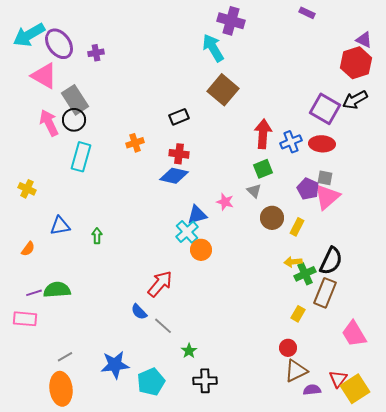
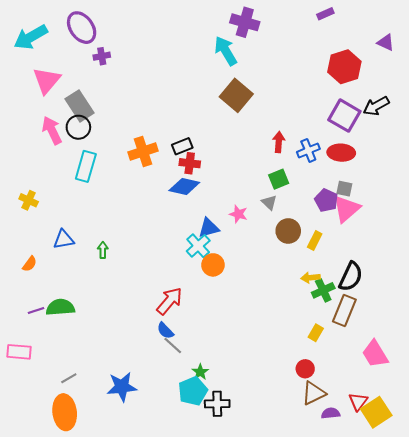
purple rectangle: (307, 13) -> (325, 14), turned -49
purple ellipse: (59, 44) -> (82, 28), moved
red hexagon: (356, 63) -> (344, 67), moved
pink triangle: (44, 76) -> (47, 81), turned 40
black rectangle: (179, 117) -> (182, 146), moved
red arrow: (263, 134) -> (279, 142), size x0.7
orange cross: (135, 143) -> (143, 152), size x1.5
blue semicircle: (139, 312) -> (165, 331), moved
pink rectangle: (25, 319) -> (19, 352), moved
cyan pentagon: (151, 382) -> (193, 391), moved

